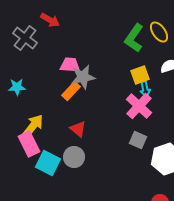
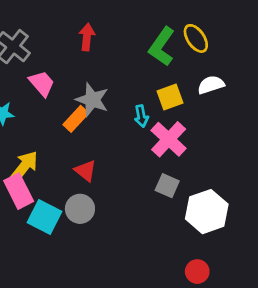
red arrow: (50, 20) -> (87, 37), moved, turned -114
pink trapezoid: (70, 65) -> (42, 83), moved, turned 45
gray star: (83, 77) -> (92, 100), turned 30
cyan arrow: (145, 89) -> (141, 116), moved

